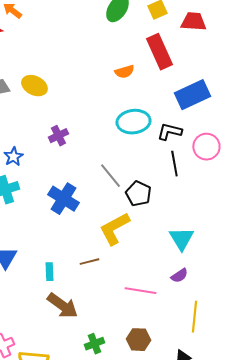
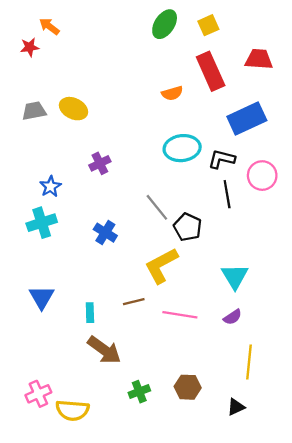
red trapezoid: (193, 22) -> (259, 59), moved
blue cross: (63, 199) -> (105, 233), size x0.7
pink line: (140, 291) -> (180, 315), moved

